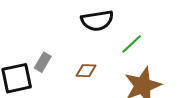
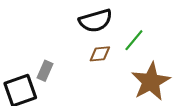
brown diamond: (86, 71) -> (100, 54), moved

